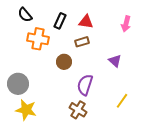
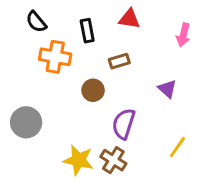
black rectangle: (60, 21) -> (87, 31), turned -35
red triangle: (86, 22) -> (129, 19), moved
yellow star: (26, 110) -> (78, 160), moved

